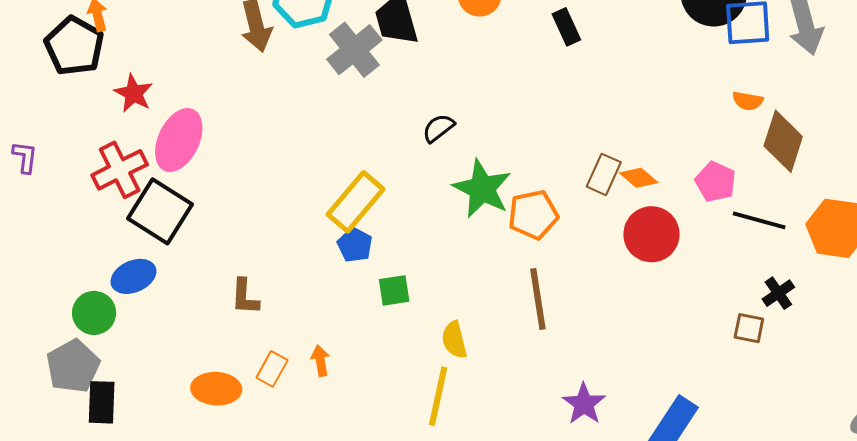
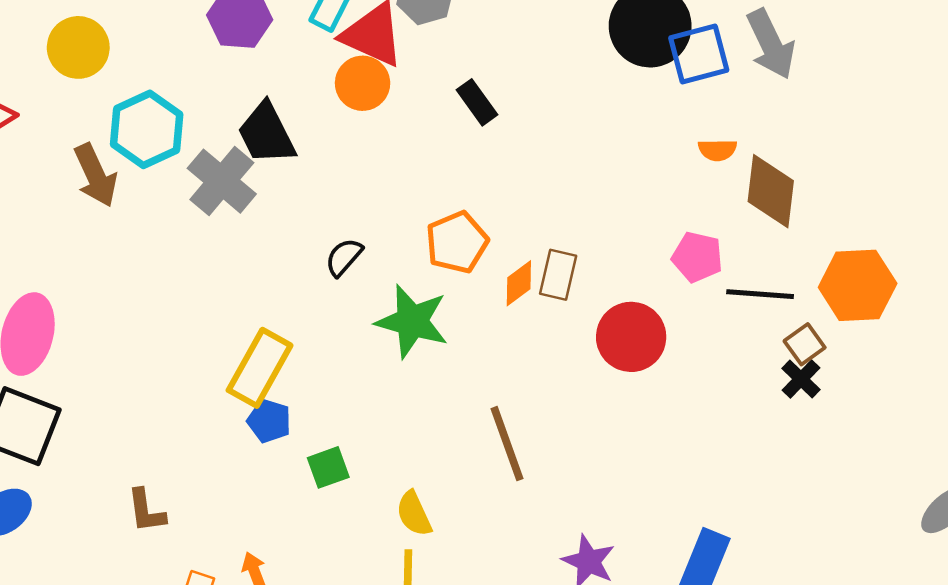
orange diamond: (639, 178) -> (519, 283), moved, turned -66
orange pentagon: (533, 215) -> (457, 242), moved
brown square: (749, 328) -> (805, 344), moved, turned -36

